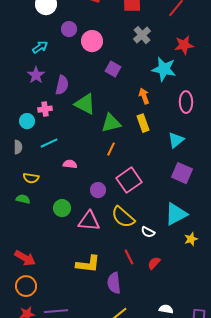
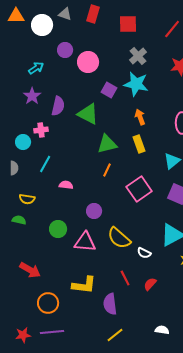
cyan star: (164, 69) -> (136, 84), moved
green triangle: (85, 104) -> (88, 114), moved
cyan line: (49, 143) -> (45, 164), turned -36
pink square: (129, 180) -> (139, 189), moved
red arrow: (25, 258) -> (30, 270), moved
orange circle: (26, 286) -> (48, 303), moved

